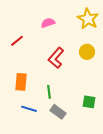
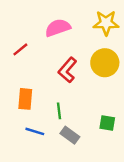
yellow star: (88, 19) -> (106, 23), turned -30
pink semicircle: (48, 23) -> (58, 28), size x1.5
yellow circle: (87, 52) -> (105, 63), size x1.5

